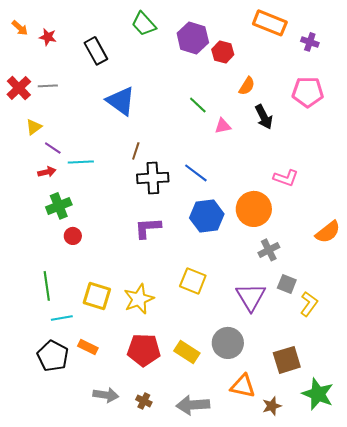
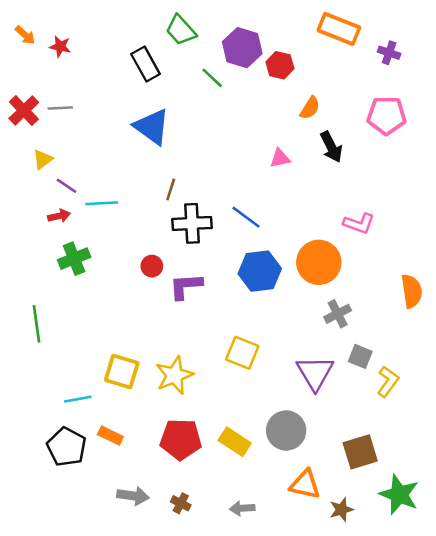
black rectangle: (96, 51) -> (146, 64), moved
green line: (198, 105) -> (212, 78), moved
orange semicircle: (328, 232) -> (412, 291), turned -60
red circle: (73, 236) -> (152, 266), moved
green line: (47, 286) -> (36, 324), moved
gray arrow: (193, 405) -> (242, 508), size x0.6

